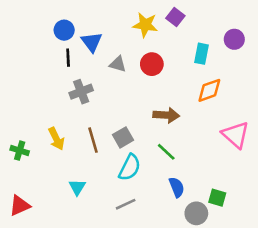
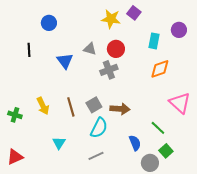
blue triangle: (92, 42) -> (65, 61), moved
black line: (68, 58) -> (29, 50), moved
gray cross: (81, 92) -> (109, 70), moved
brown arrow: (166, 115) -> (120, 109), moved
green line: (166, 152) -> (158, 128), moved
green square: (217, 198) -> (166, 151), turned 32

